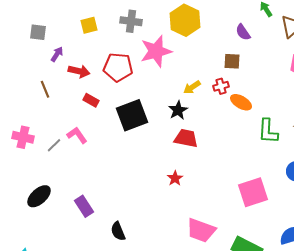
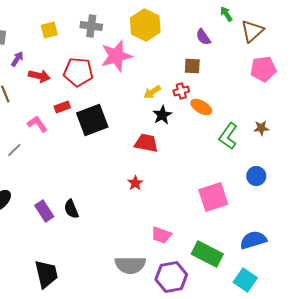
red rectangle: (91, 100) -> (62, 107), moved, turned -49
black star: (178, 110) -> (162, 115), moved
green L-shape: (268, 131) -> (228, 136), turned 32
pink L-shape: (77, 135) -> (37, 124), moved
pink trapezoid: (201, 230) -> (161, 235), size x0.7
black semicircle: (118, 231) -> (71, 209), moved

